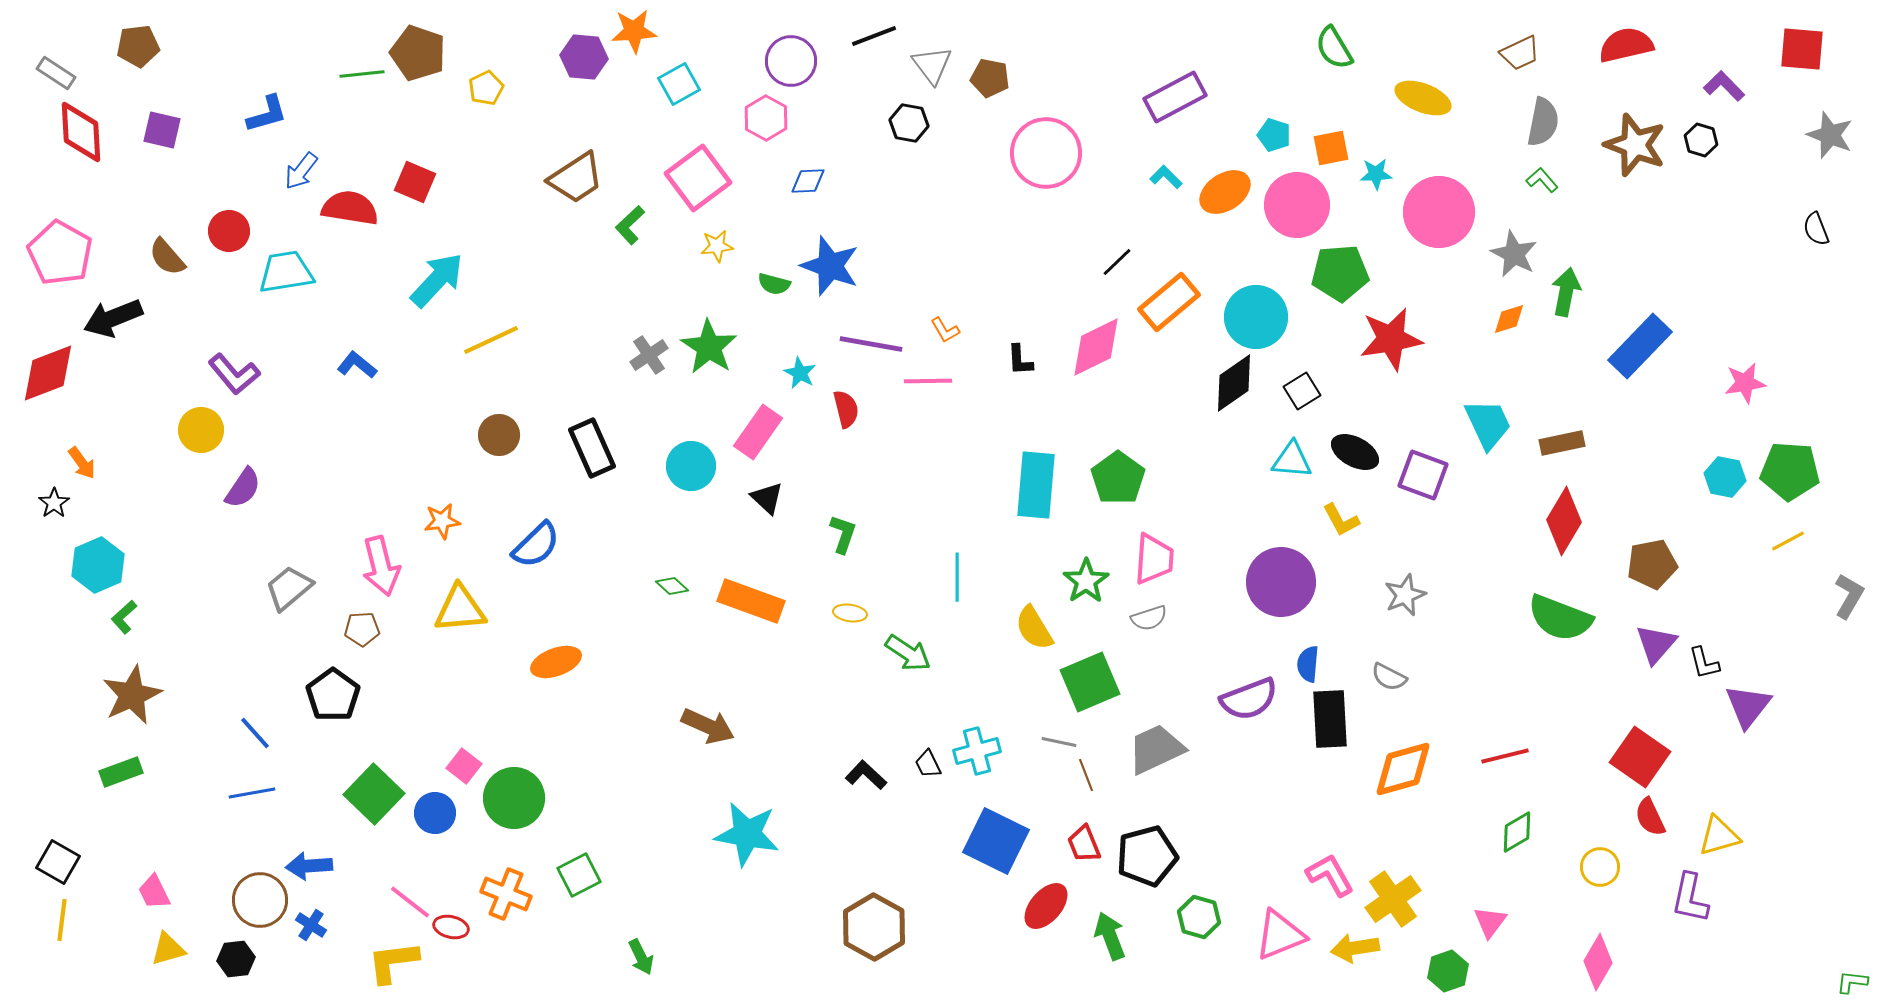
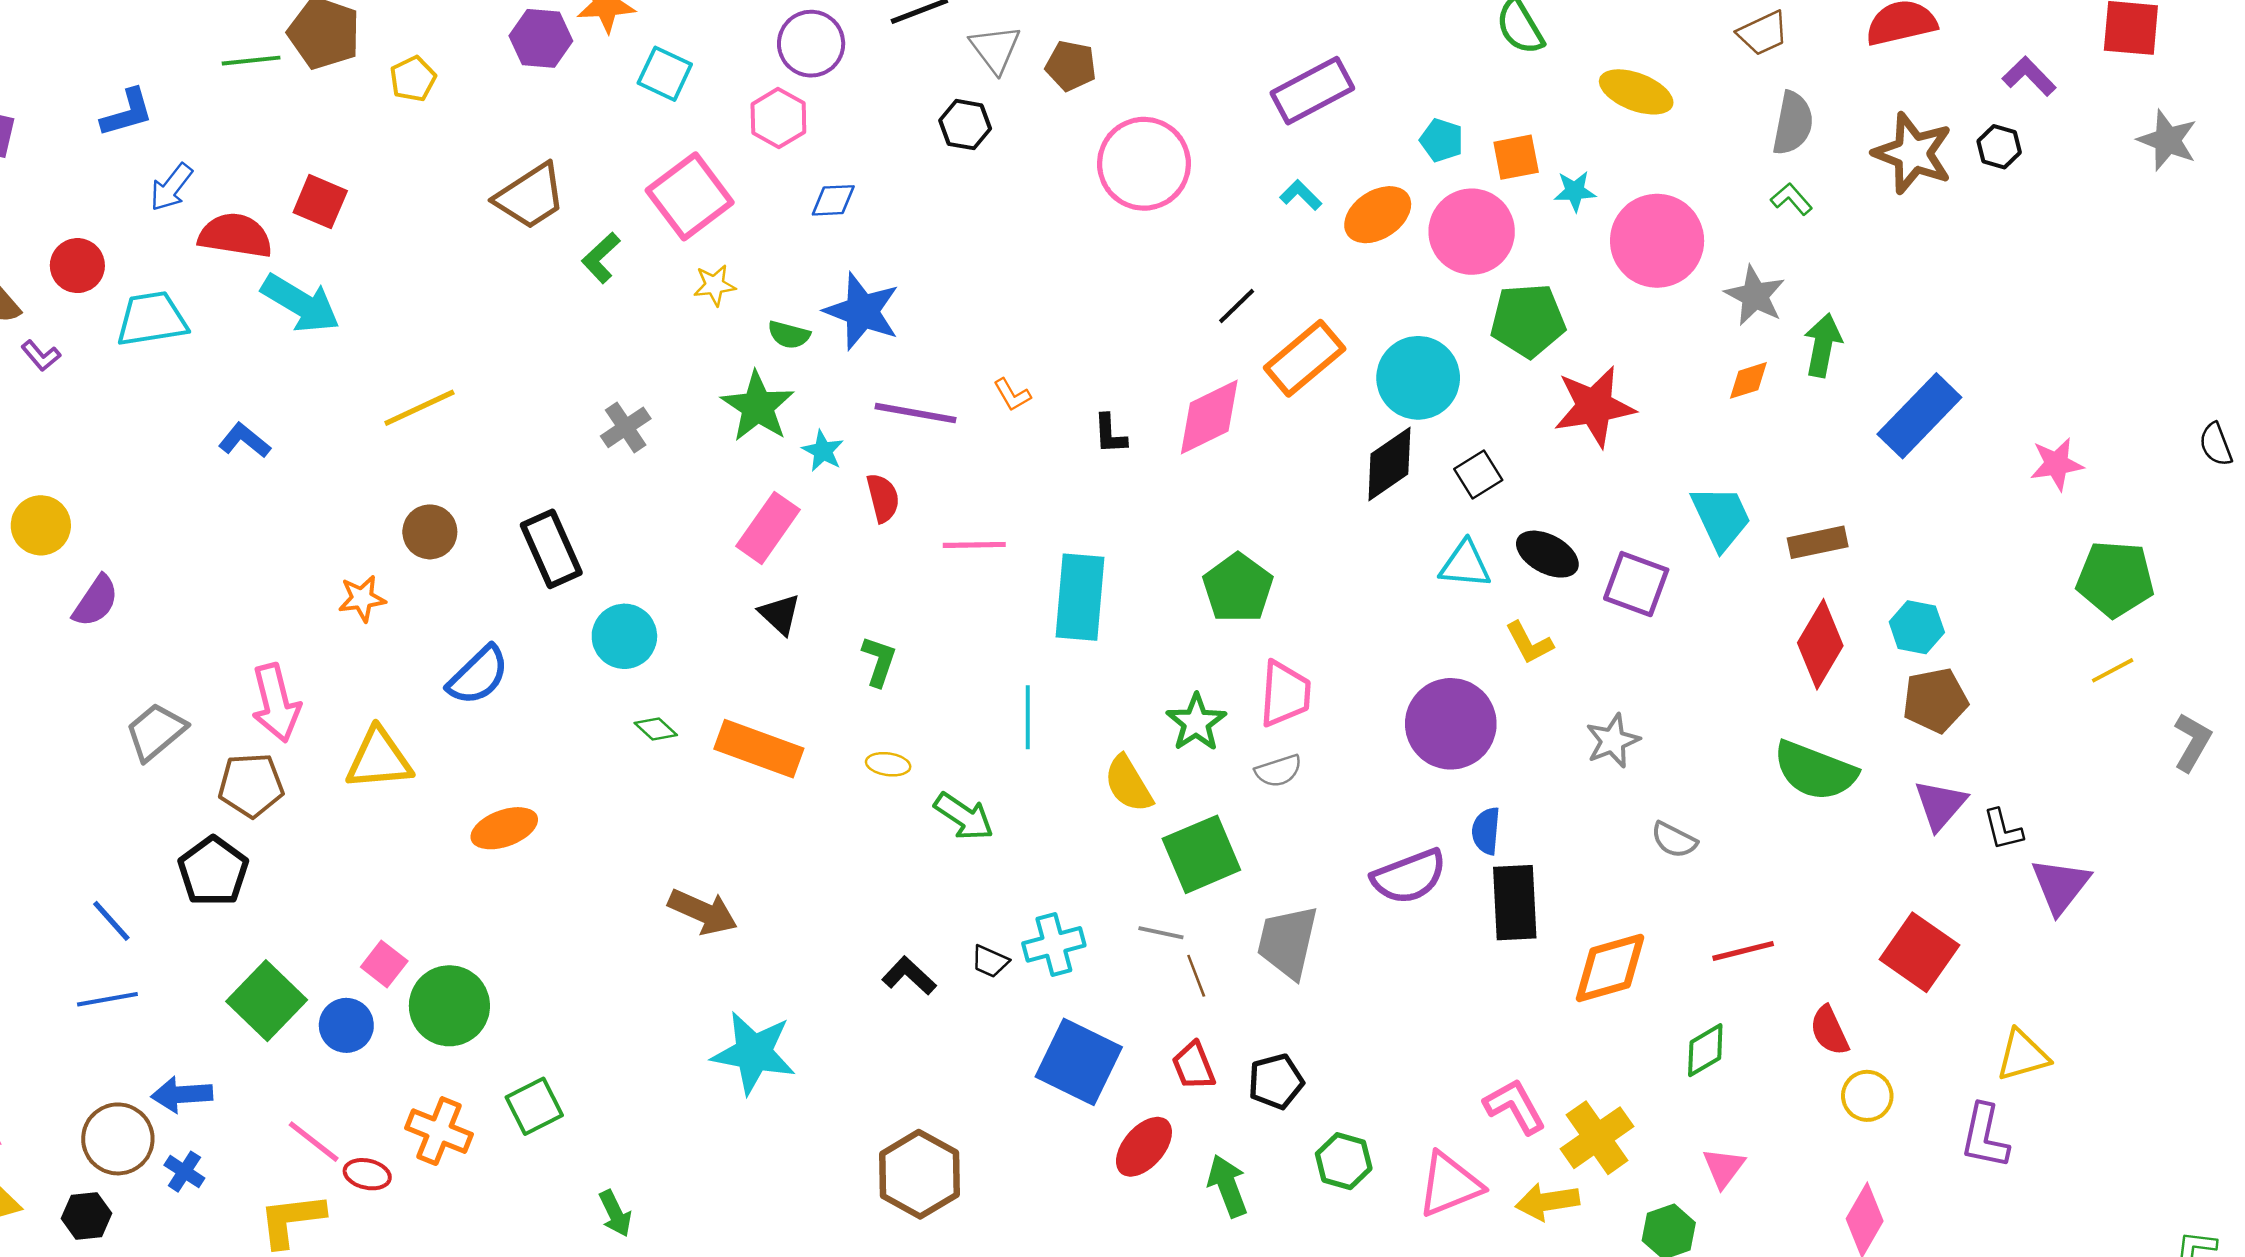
cyan square: (679, 84) -> (665, 74), turned -36
black semicircle: (1816, 229) -> (2216, 444), moved
cyan arrow: (437, 280) -> (301, 303), moved, turned 78
green star: (709, 347) -> (758, 407), moved
purple L-shape: (234, 374) -> (41, 356), moved, size x0.6
pink line: (928, 381) -> (974, 545), moved
cyan circle: (691, 466) -> (624, 636), moved
cyan hexagon: (1725, 477) -> (1917, 627), moved
cyan rectangle: (1036, 485) -> (1080, 597), moved
orange star: (442, 521) -> (362, 598), moved
brown pentagon: (362, 629) -> (251, 785), size x1.4
gray semicircle: (1389, 677) -> (1674, 840), moved
gray trapezoid: (1156, 749) -> (1288, 942), turned -52
black trapezoid: (928, 764) -> (990, 961), turned -40
red semicircle: (1650, 817) -> (1829, 1031), moved
green diamond: (1517, 832) -> (1705, 1050), moved
black pentagon: (1147, 856) -> (1276, 1081), size x0.7

